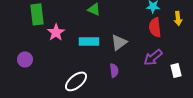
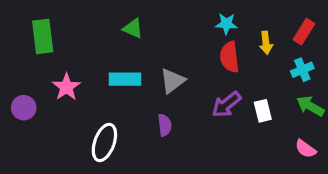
pink star: (56, 32) -> (66, 87), moved
white rectangle: (176, 70) -> (263, 111), moved
white ellipse: (76, 81) -> (104, 142), turned -30

